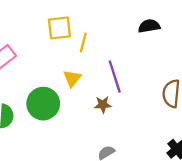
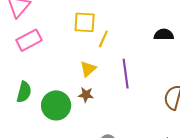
green circle: (43, 104) -> (56, 105), moved
brown star: (103, 105) -> (86, 95), moved

